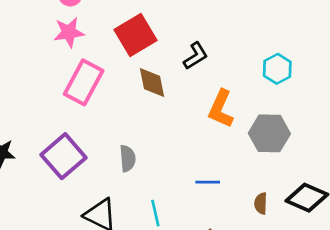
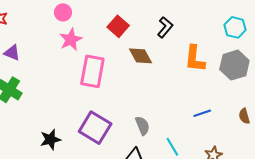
red square: (136, 35) -> (118, 26), size x0.7
cyan hexagon: (277, 69) -> (235, 27), moved
gray semicircle: (128, 158) -> (142, 126), moved

